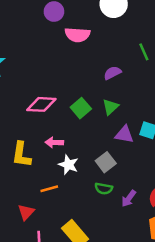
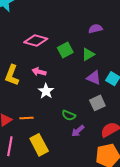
gray square: (106, 162) -> (97, 103), moved
orange line: (49, 189) -> (26, 118), moved
purple arrow: (129, 198) -> (78, 131), moved

